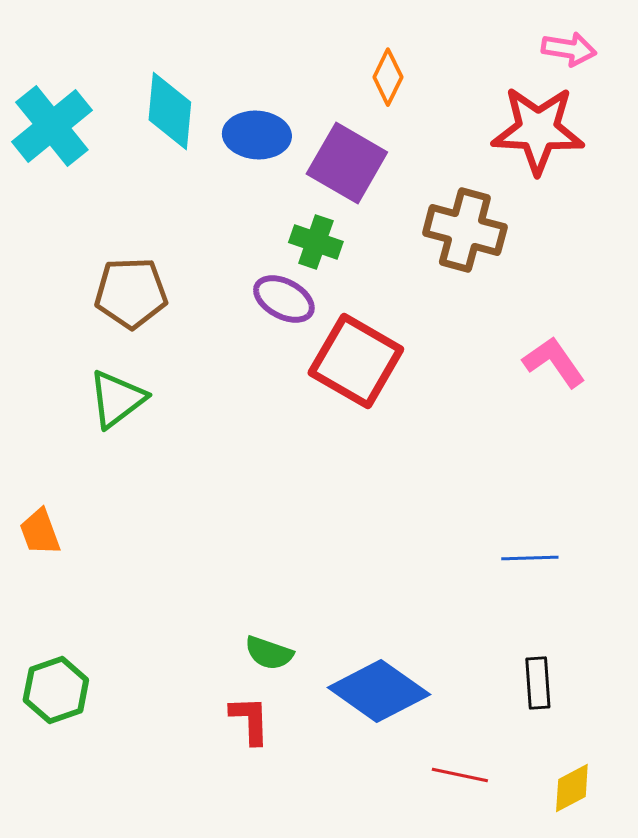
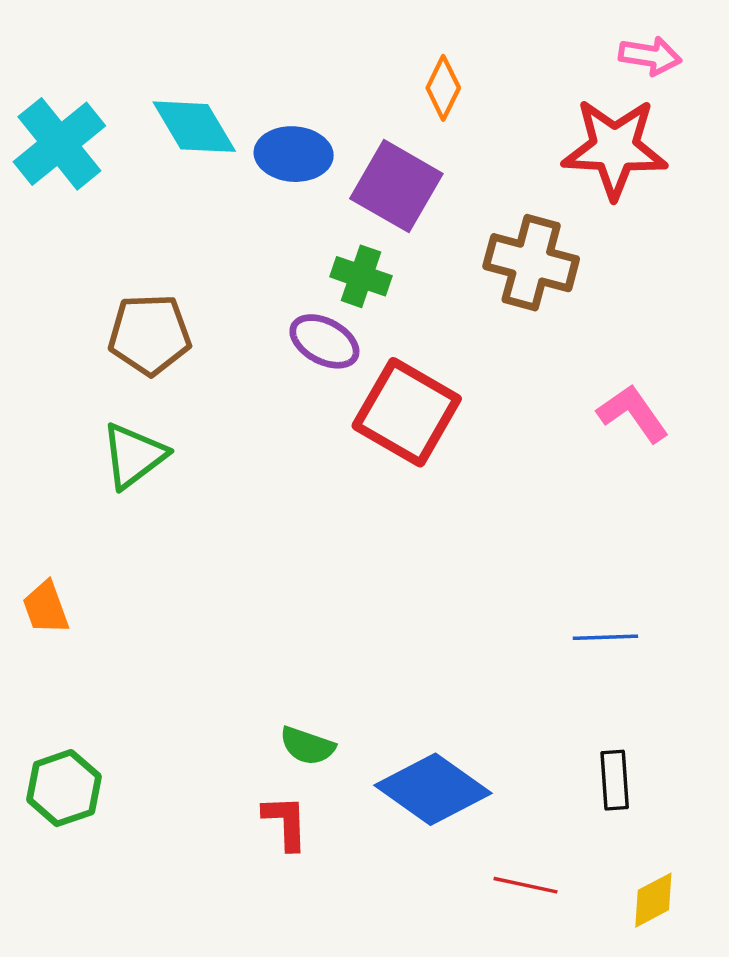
cyan diamond: (170, 111) -> (194, 127), turned -36

